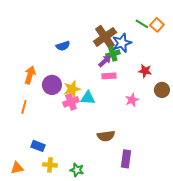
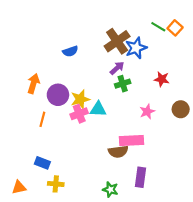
green cross: (113, 54) -> (123, 84), moved
pink rectangle: (109, 76) -> (132, 140), moved, size x1.5
brown circle: (162, 90) -> (181, 109), moved
orange line: (24, 107) -> (42, 119), moved
green star: (77, 170) -> (110, 190), moved

